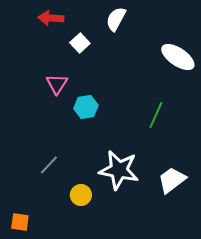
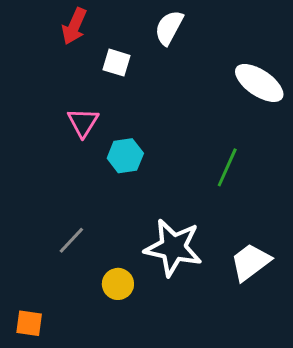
red arrow: (51, 18) -> (74, 26), turned -70
white square: (80, 43) -> (117, 63), turned -30

